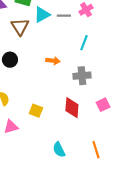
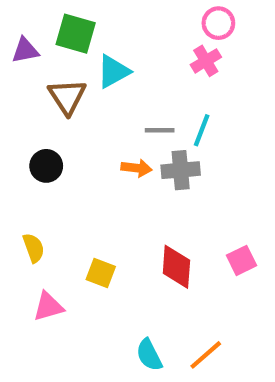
gray line: (64, 16) -> (160, 130), moved
gray cross: (82, 76) -> (181, 170), moved
orange line: (96, 150) -> (206, 355), moved, turned 66

